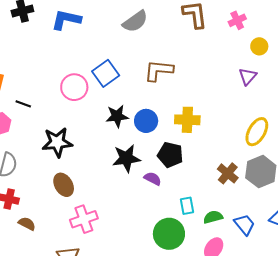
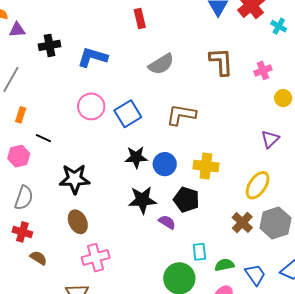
purple triangle: (248, 76) -> (270, 139), moved
pink circle: (74, 87) -> (91, 106), moved
yellow ellipse: (257, 132) -> (258, 185), moved

